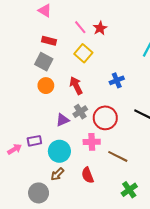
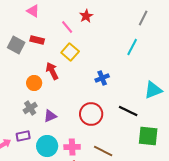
red star: (100, 28) -> (86, 16), moved
gray square: (44, 62) -> (16, 45), moved
red arrow: (76, 86) -> (52, 71), moved
gray cross: (80, 112) -> (30, 108), moved
pink cross: (92, 142) -> (72, 147), moved

